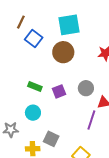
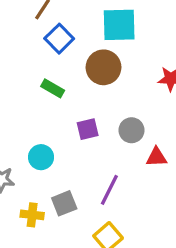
green rectangle: (35, 87) -> (53, 88), moved
purple line: (91, 120) -> (109, 190), moved
gray square: (51, 139) -> (64, 203), turned 35

